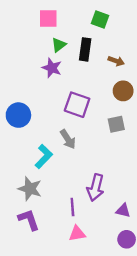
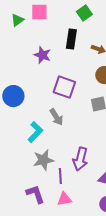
green square: (100, 20) -> (84, 13), turned 35
green triangle: (59, 45) -> (17, 20), moved
gray star: (30, 189) -> (43, 160), moved, turned -30
purple L-shape: (29, 220) -> (35, 194), moved

